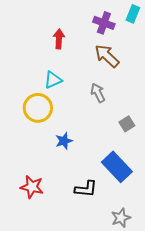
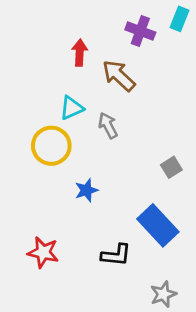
brown arrow: (107, 56) -> (119, 76), moved
gray arrow: (98, 93) -> (108, 125), moved

